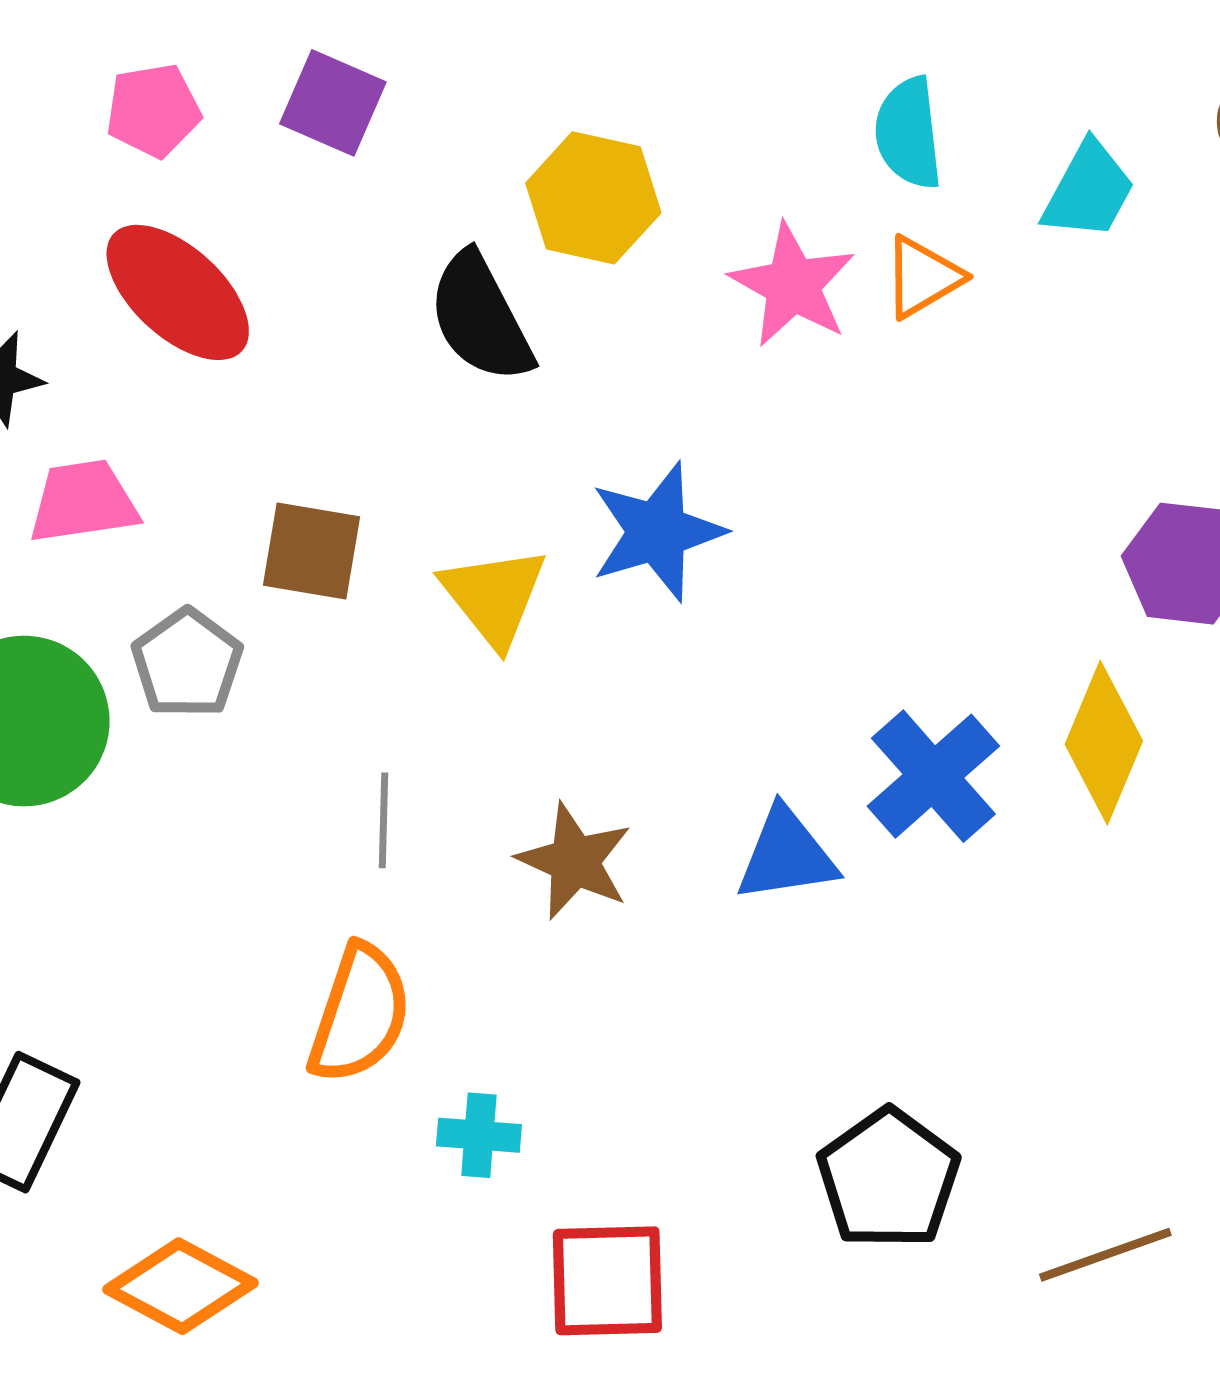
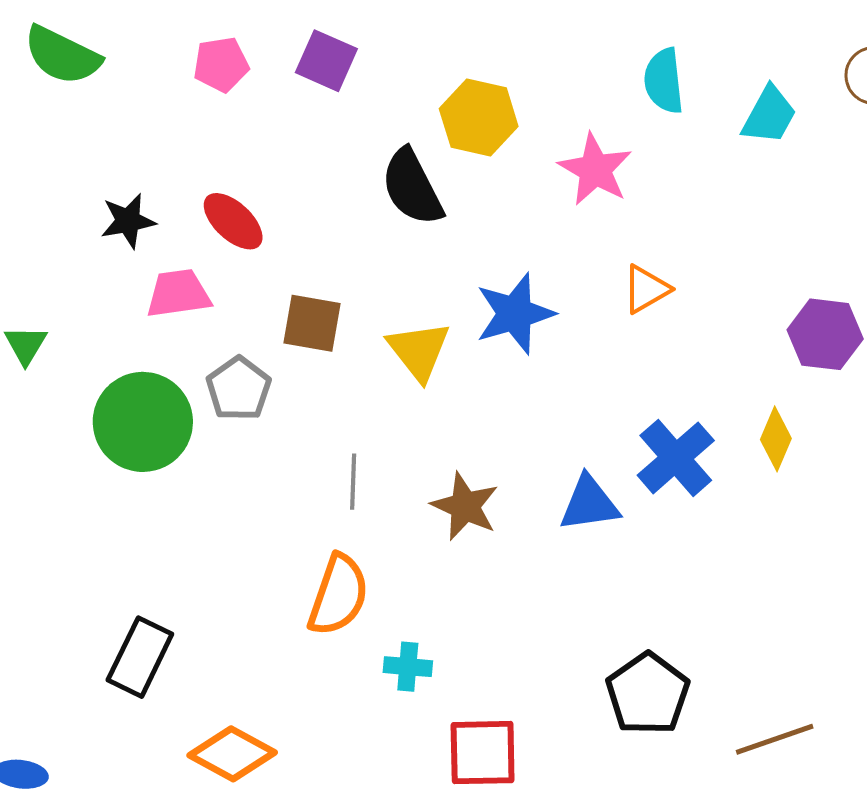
orange triangle: (923, 277) -> (646, 289), moved
red ellipse: (178, 292) -> (233, 221), moved, size x0.7
yellow diamond: (1104, 743) -> (776, 439), size x0.7

